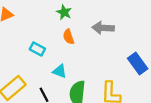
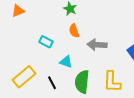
gray arrow: (103, 28) -> (97, 45), moved

